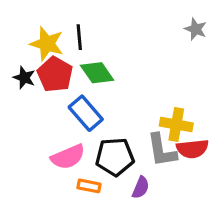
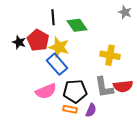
yellow star: (47, 44) -> (59, 47), moved
green diamond: (97, 73) -> (77, 25), moved
yellow cross: (176, 124) -> (110, 55), moved
orange rectangle: (89, 186) -> (70, 109), moved

